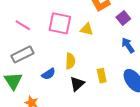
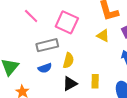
yellow triangle: (87, 29) -> (103, 36), moved
gray rectangle: (22, 54) -> (47, 45), moved

